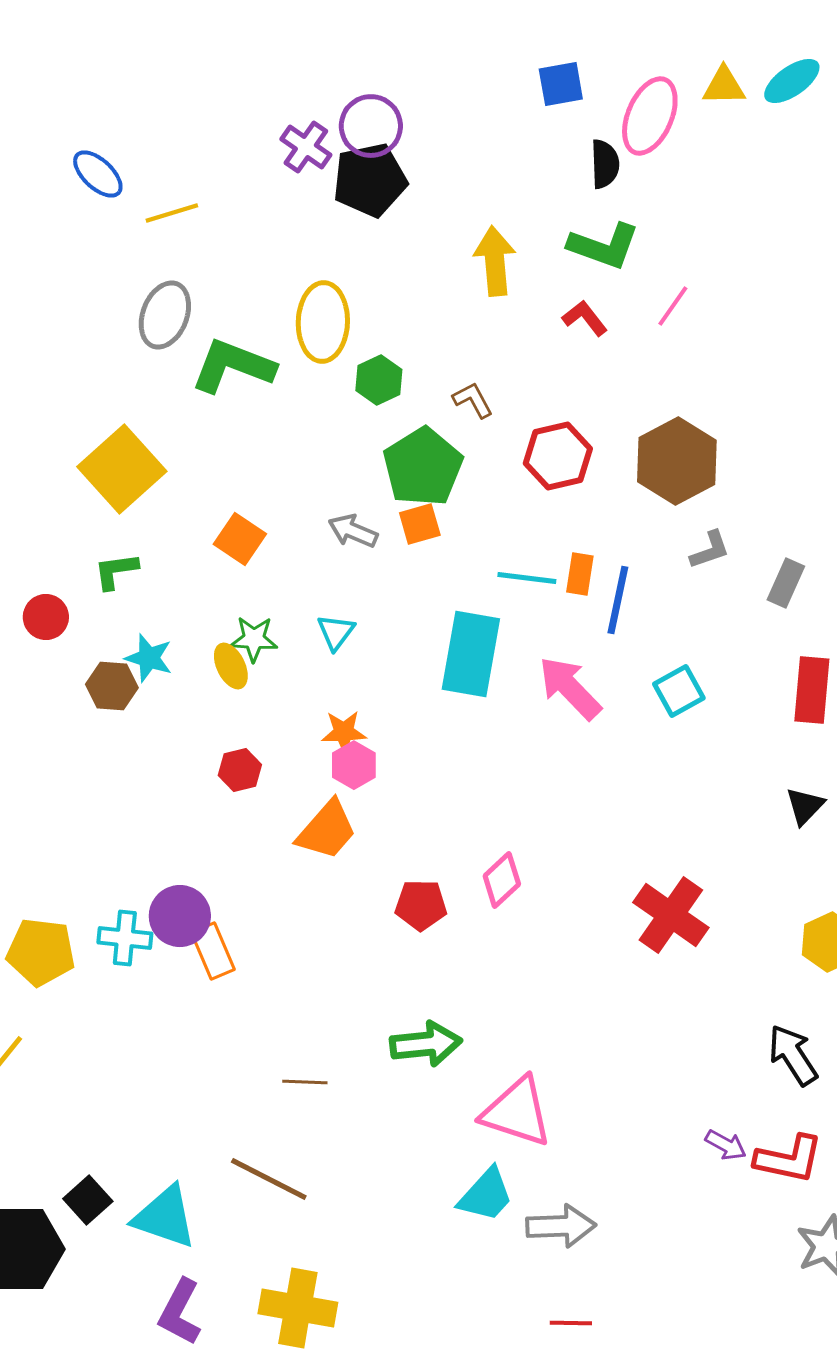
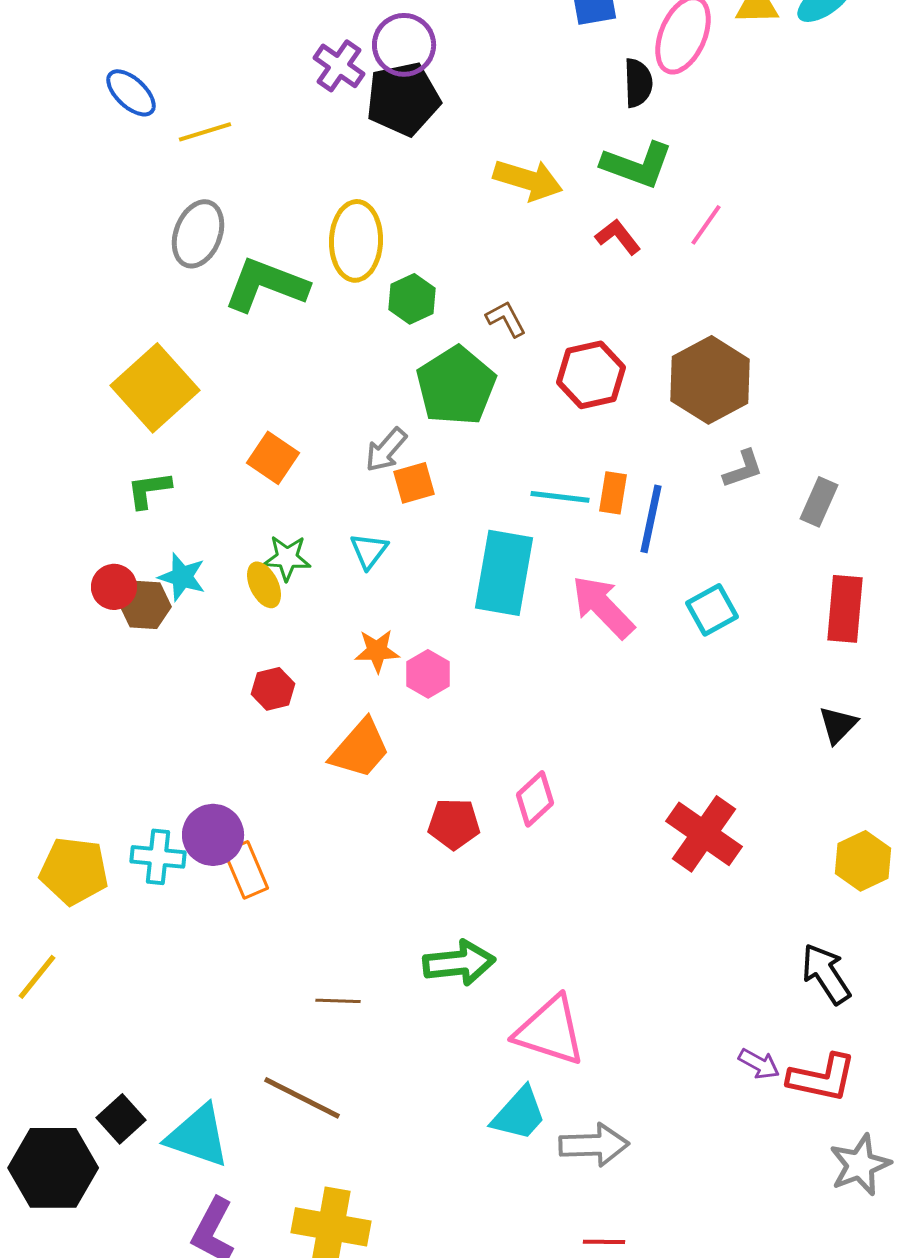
yellow arrow: (495, 261) -> (528, 180), turned 112
orange square: (420, 524) -> (414, 483), moved
gray arrow: (353, 531) -> (386, 450), turned -72
red circle: (46, 617) -> (114, 587), moved
pink hexagon: (354, 765) -> (428, 674), moved

